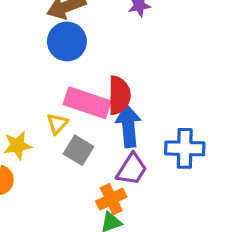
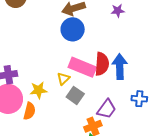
blue arrow: (128, 126) -> (120, 67), moved
blue cross: (185, 148) -> (139, 99), size x0.7

